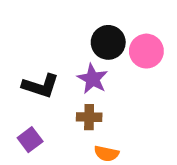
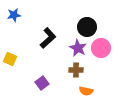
pink circle: (146, 51) -> (101, 48), moved
black L-shape: (40, 86) -> (48, 38), moved, turned -60

